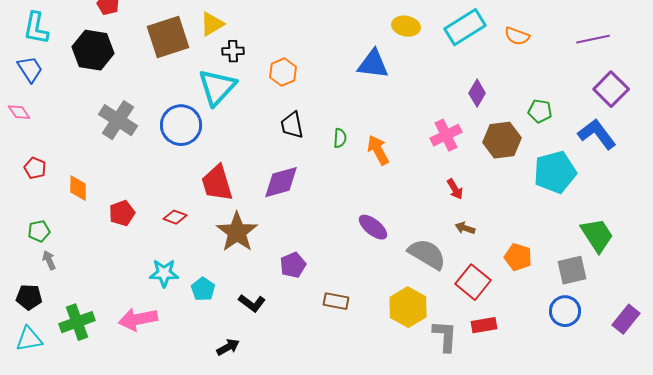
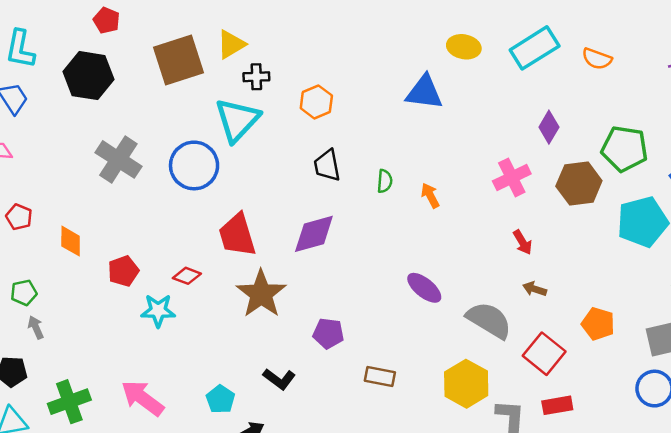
green pentagon: (540, 111) -> (625, 149), size x1.6
orange arrow: (378, 150) -> (430, 195), size x0.7
purple pentagon: (293, 265) -> (328, 333), turned 30
cyan star: (164, 273) -> (158, 311), moved
cyan pentagon: (203, 289) -> (220, 399), moved
pink arrow: (138, 319) -> (142, 398), turned 48

